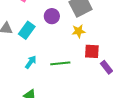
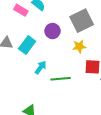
cyan arrow: (31, 62) -> (41, 67), moved

